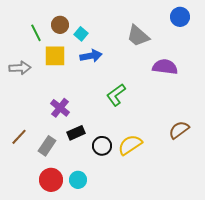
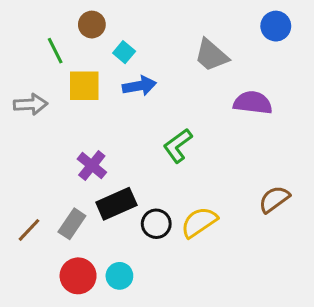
brown circle: (60, 25) -> (92, 25), moved
black rectangle: (76, 133) -> (116, 204), size x1.4
brown line: (19, 137) -> (29, 230), moved

